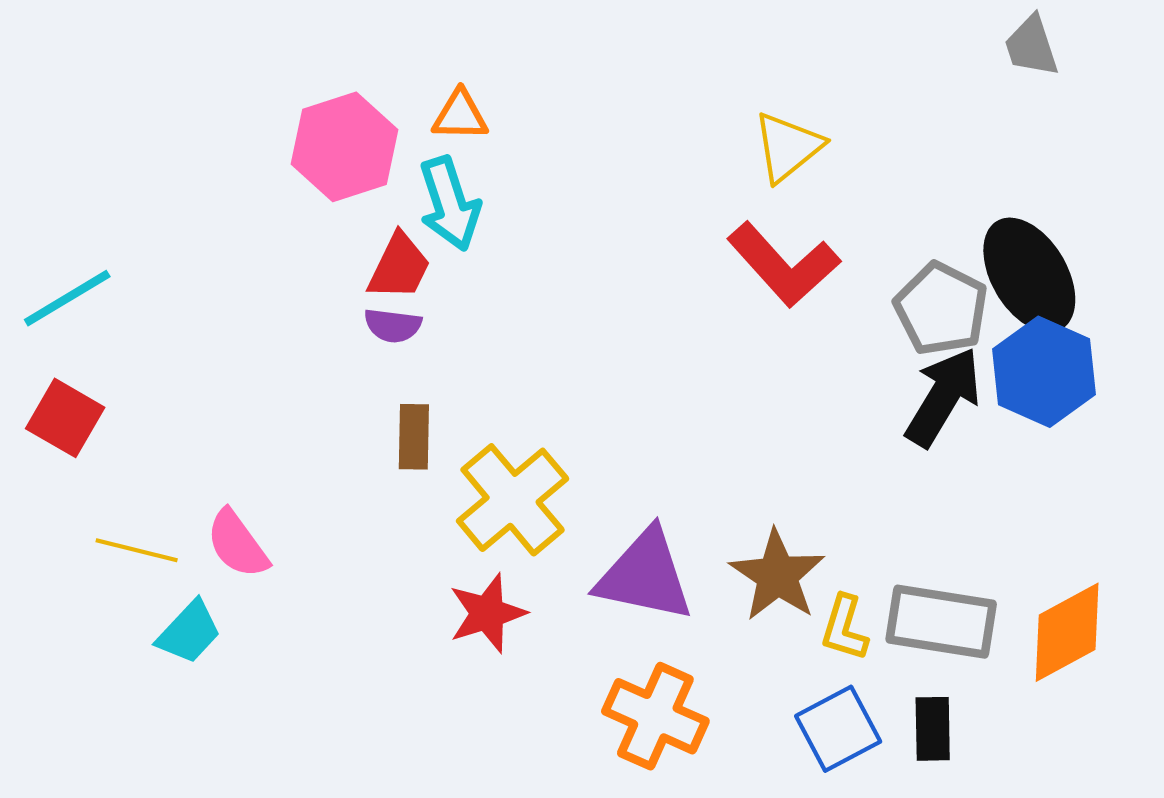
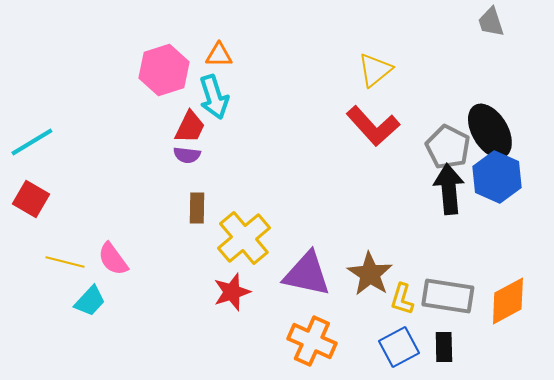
black arrow: (943, 397) -> (449, 189), turned -36

